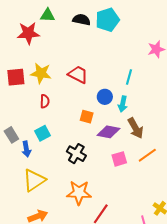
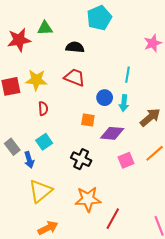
green triangle: (48, 15) -> (45, 28), moved
black semicircle: (81, 20) -> (75, 47), moved
brown arrow: (136, 128) -> (150, 117), moved, turned -95

